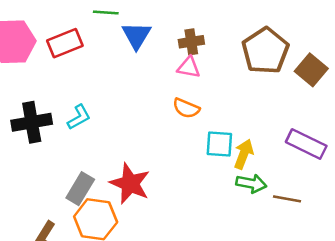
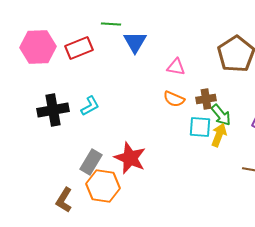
brown cross: (191, 42) -> (206, 99), moved
green arrow: (251, 184) -> (221, 115), moved, turned 40

